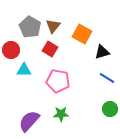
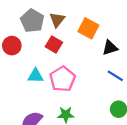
cyan triangle: (24, 70) -> (36, 76), moved
pink pentagon: (58, 81) -> (62, 79), turned 30

